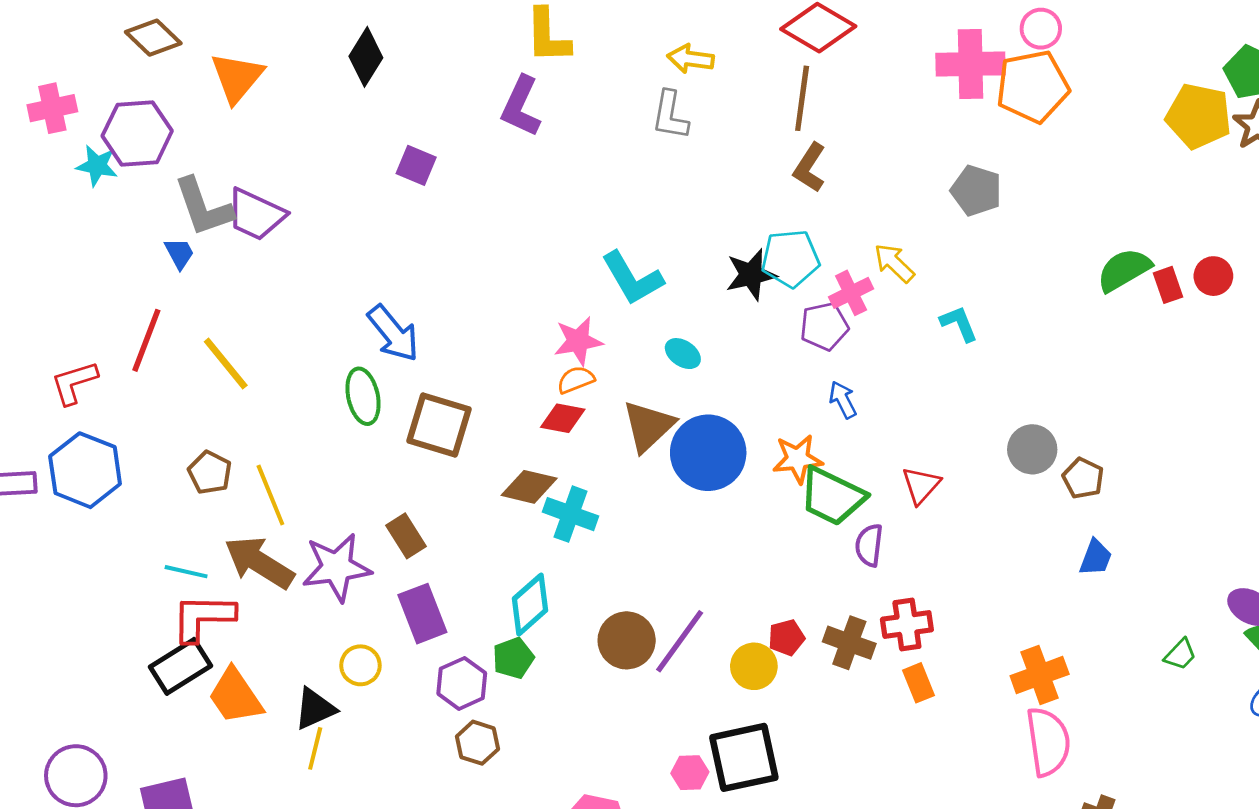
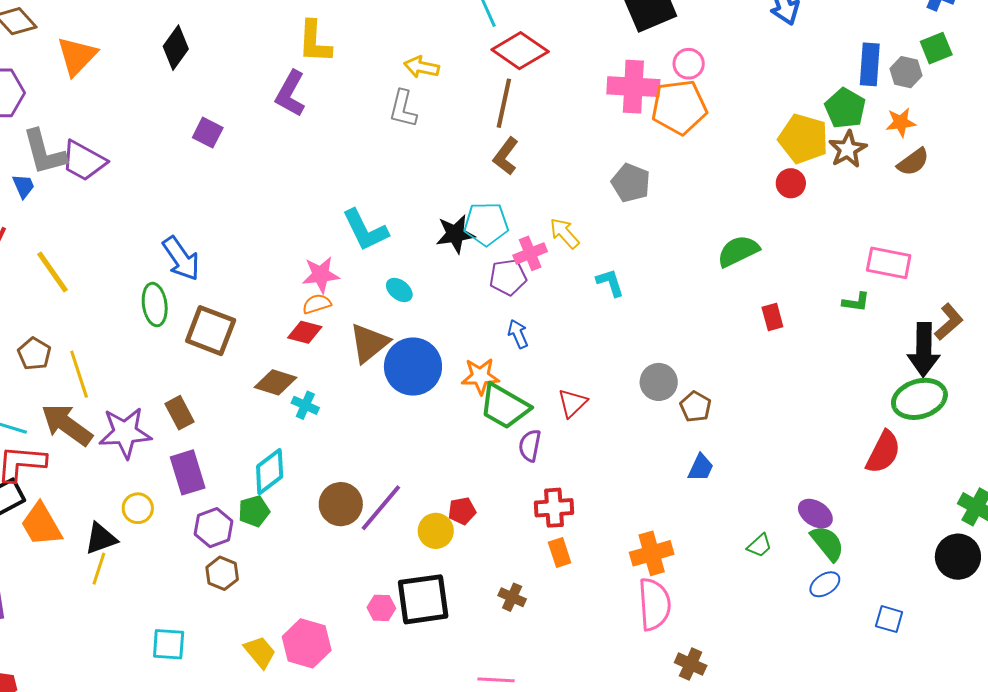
red circle: (1213, 276) -> (791, 183), moved
red rectangle: (1168, 285) -> (772, 317), moved
cyan cross: (570, 514) -> (305, 405), size x0.7
brown cross: (849, 643) -> (512, 597), moved, size x0.7

